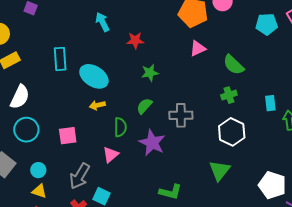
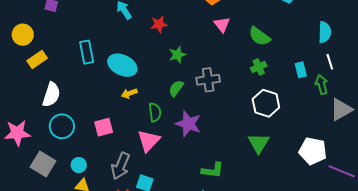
pink triangle: (198, 48) -> (222, 25), turned -36
gray cross: (181, 115) -> (208, 80), moved
pink triangle: (111, 155) -> (149, 141), size x1.4

